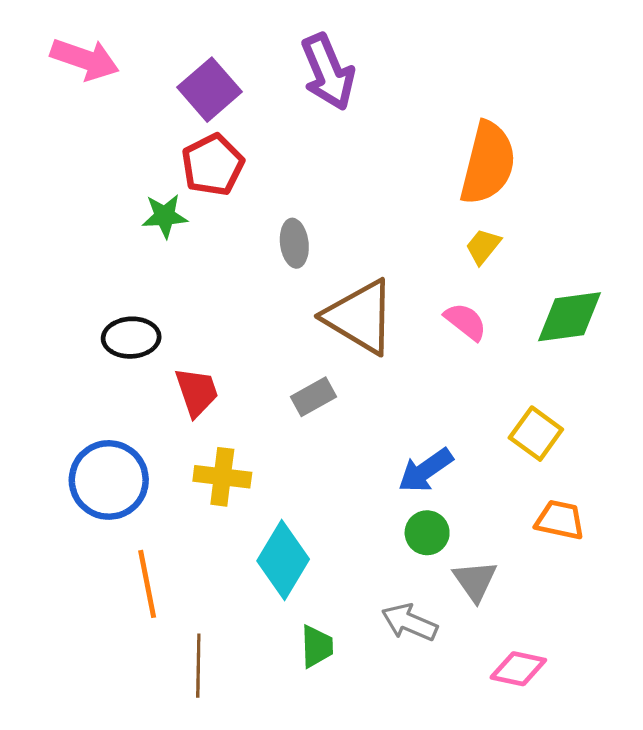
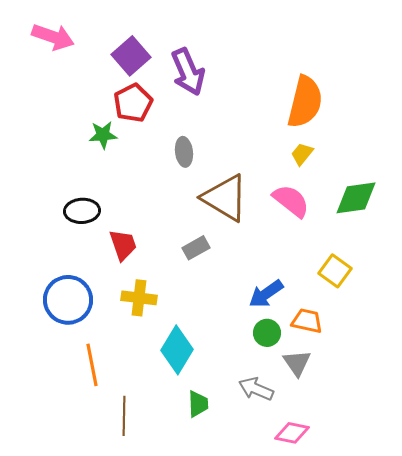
purple arrow: (328, 72) -> (188, 72), moved
pink semicircle: (465, 322) -> (291, 201), size x1.4
orange trapezoid: (560, 520) -> (307, 321), moved
pink diamond: (518, 669) -> (292, 433), moved

